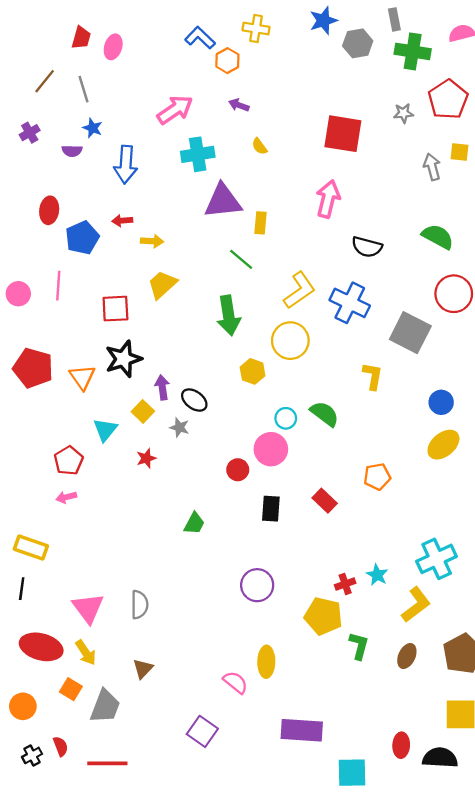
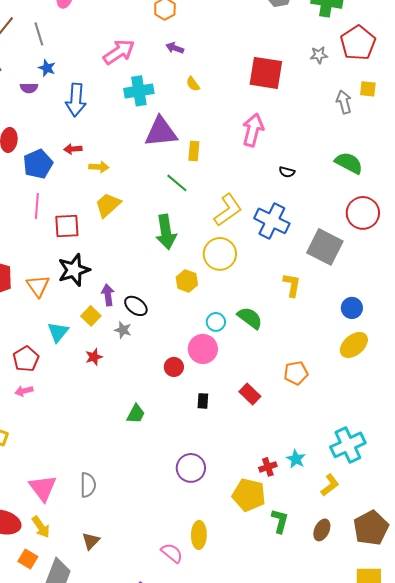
black semicircle: (367, 247) -> (287, 172), size x0.6
pink line: (58, 286) -> (37, 206), moved
black rectangle: (271, 509) -> (203, 401), size x0.7
yellow L-shape: (416, 605) -> (330, 485), size x0.7

